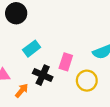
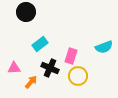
yellow circle: (87, 81) -> (78, 76), moved

